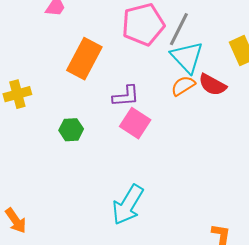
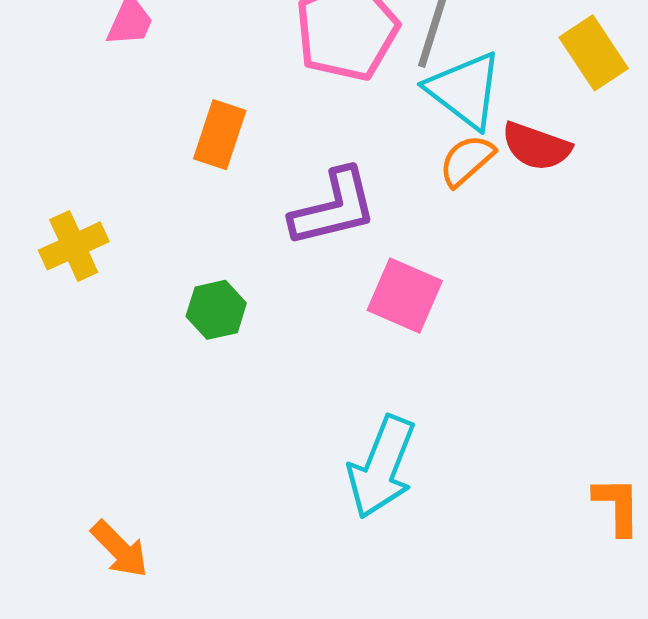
orange rectangle: (84, 59) -> (220, 135), size x0.7
purple L-shape: (126, 96) -> (334, 208), size x1.4
pink square: (135, 123) -> (405, 296), moved

